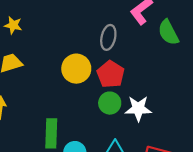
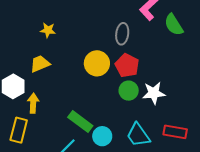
yellow star: (13, 25) -> (48, 30), moved
green rectangle: (51, 133) -> (80, 121), turned -50

